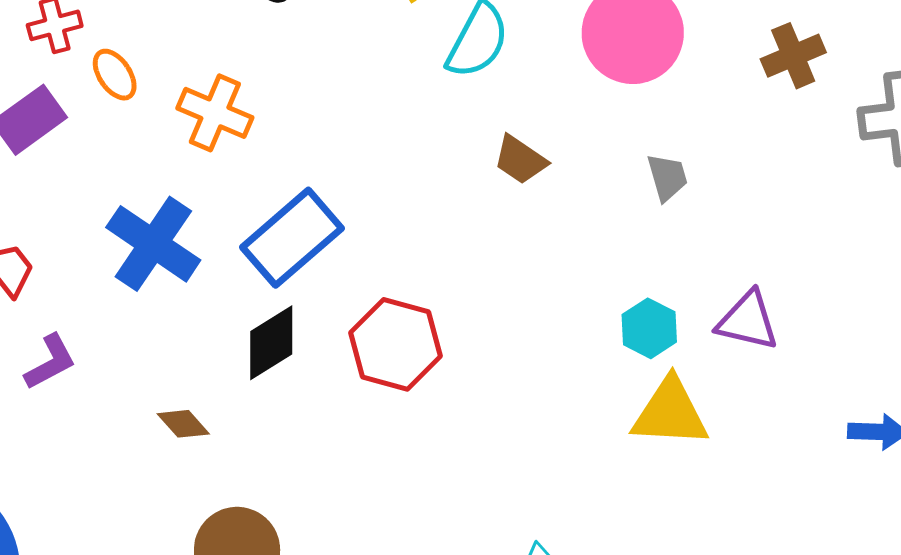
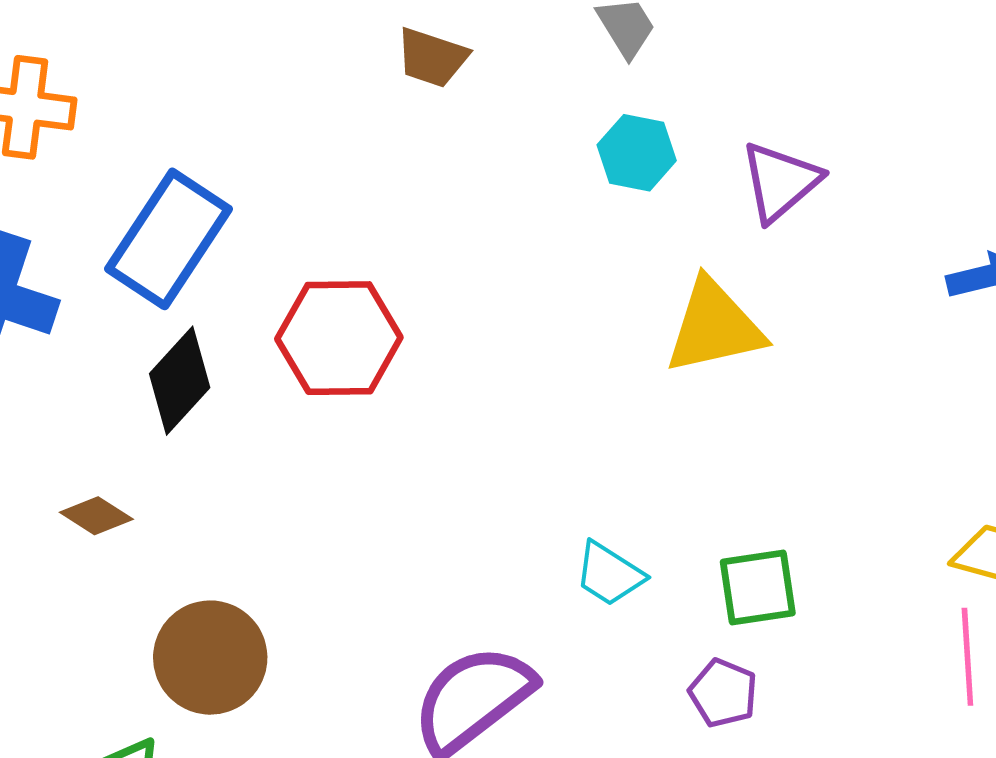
purple triangle: (748, 321) -> (780, 182), turned -38
cyan hexagon: (649, 328) -> (637, 153), moved

